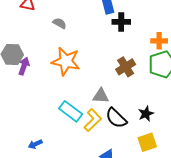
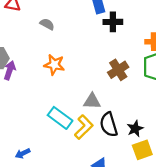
orange star: (66, 61) -> (54, 65), size x0.7
black star: (146, 114) -> (135, 129), moved
black semicircle: (116, 118) -> (109, 125), turned 30

